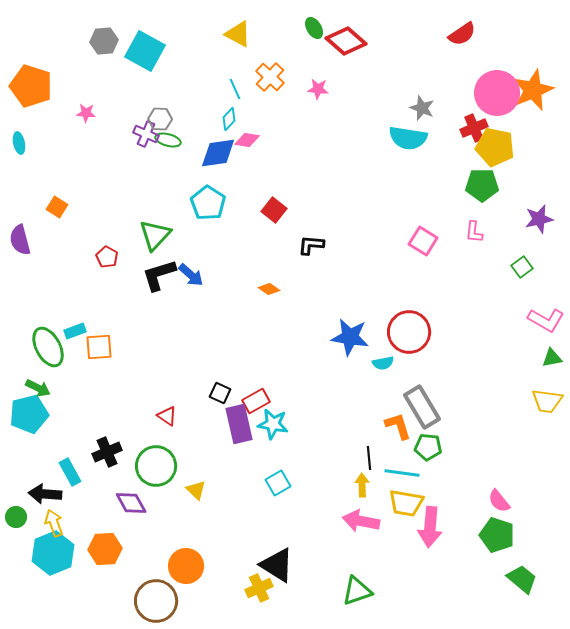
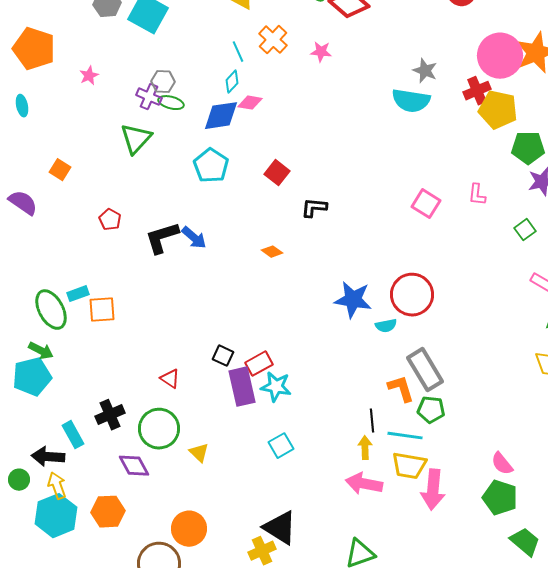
pink star: (86, 113) -> (89, 76), turned -30
green pentagon: (482, 185) -> (528, 148), moved
green triangle: (155, 235) -> (136, 139), moved
purple semicircle: (20, 240) -> (23, 203), turned 140

